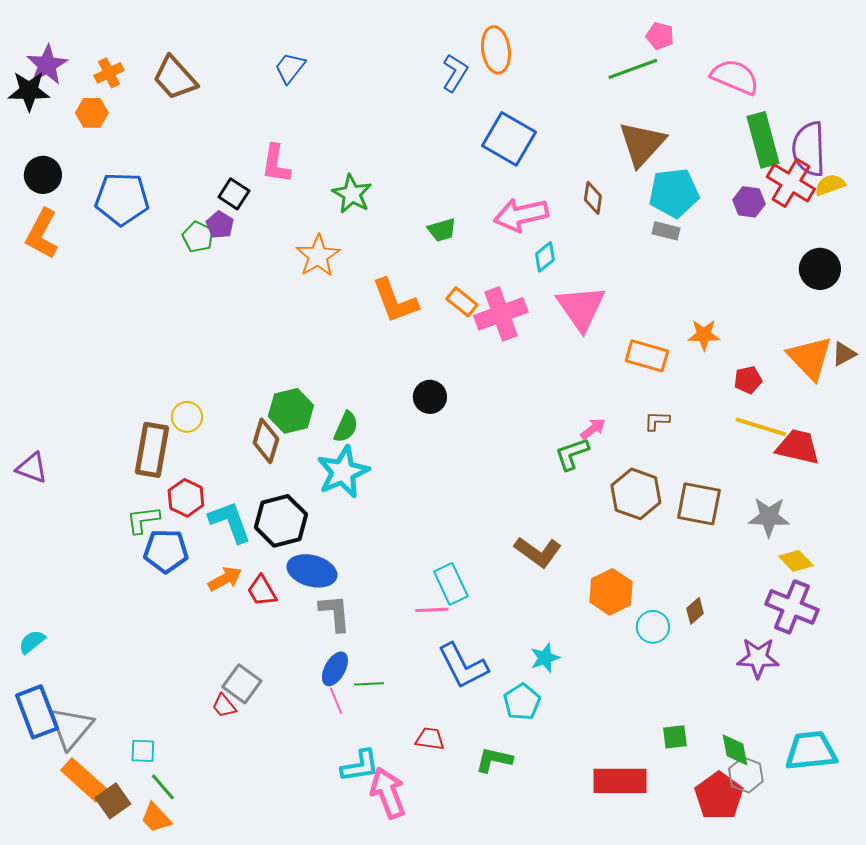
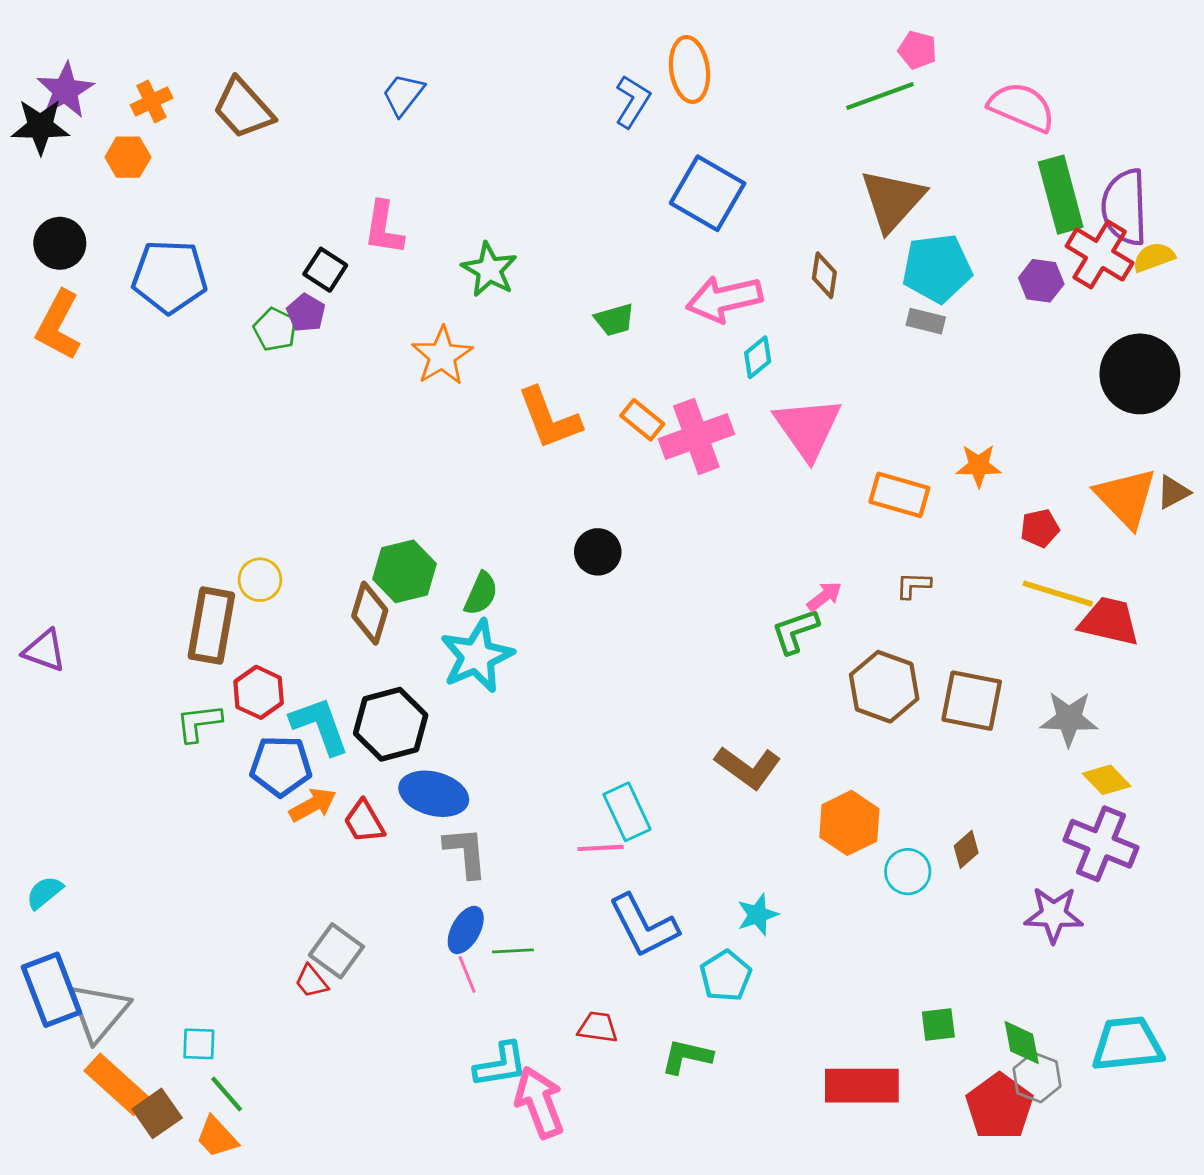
black circle: (820, 269) -> (1140, 374), size x1.4
blue pentagon: (166, 551) -> (281, 766), moved

